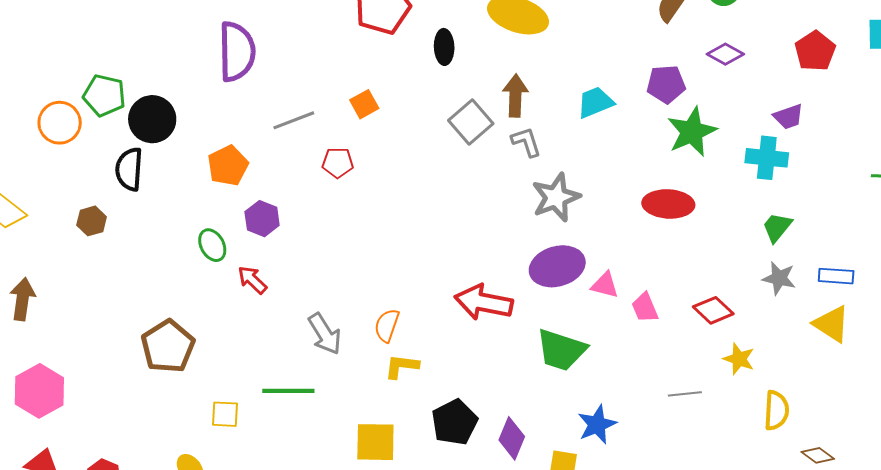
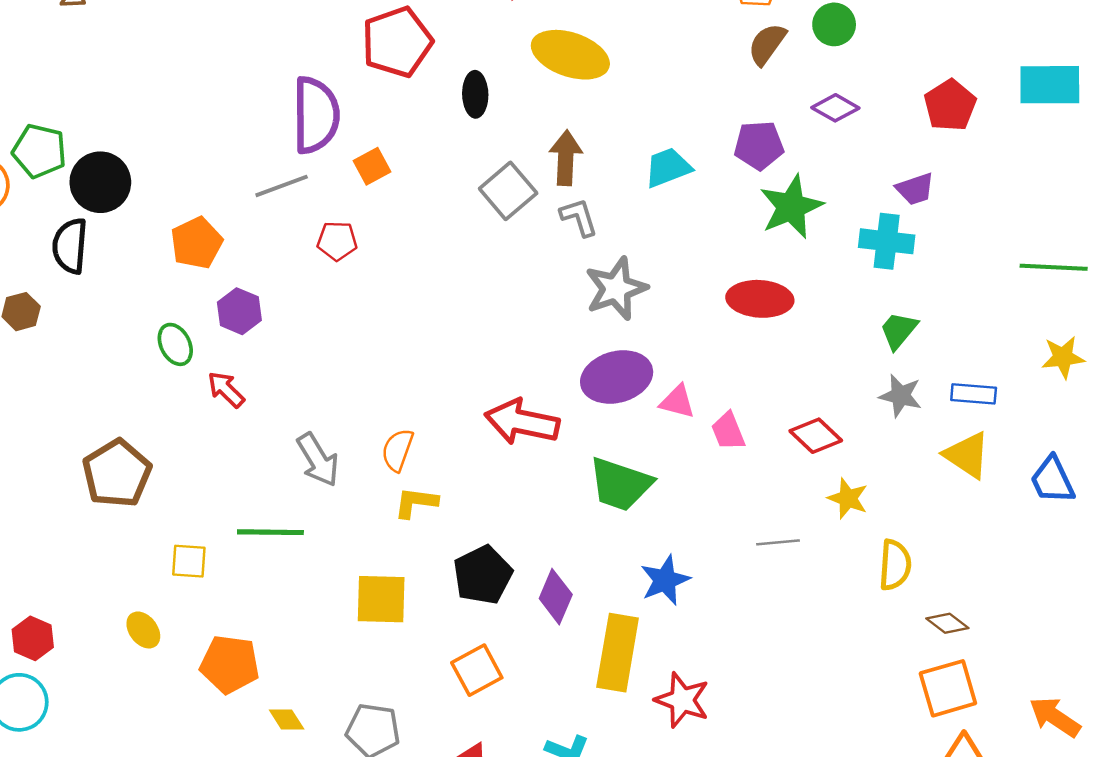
purple semicircle: (237, 52) -> (316, 115), moved

